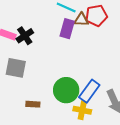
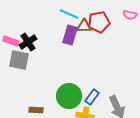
gray square: (16, 68) -> (19, 60), moved
blue rectangle: (89, 91) -> (92, 97), size x0.7

